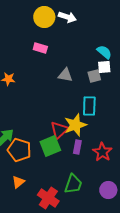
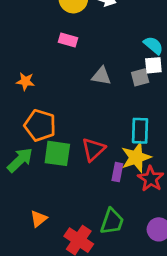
cyan rectangle: (89, 106) -> (140, 131), moved
yellow star: (75, 125) -> (136, 157), moved
green square: (50, 146) -> (57, 153), moved, turned 30
orange pentagon: (19, 150) -> (40, 125), moved

